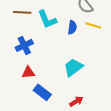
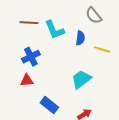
yellow line: (93, 25) -> (102, 49), moved
red triangle: (28, 72) -> (27, 80), moved

